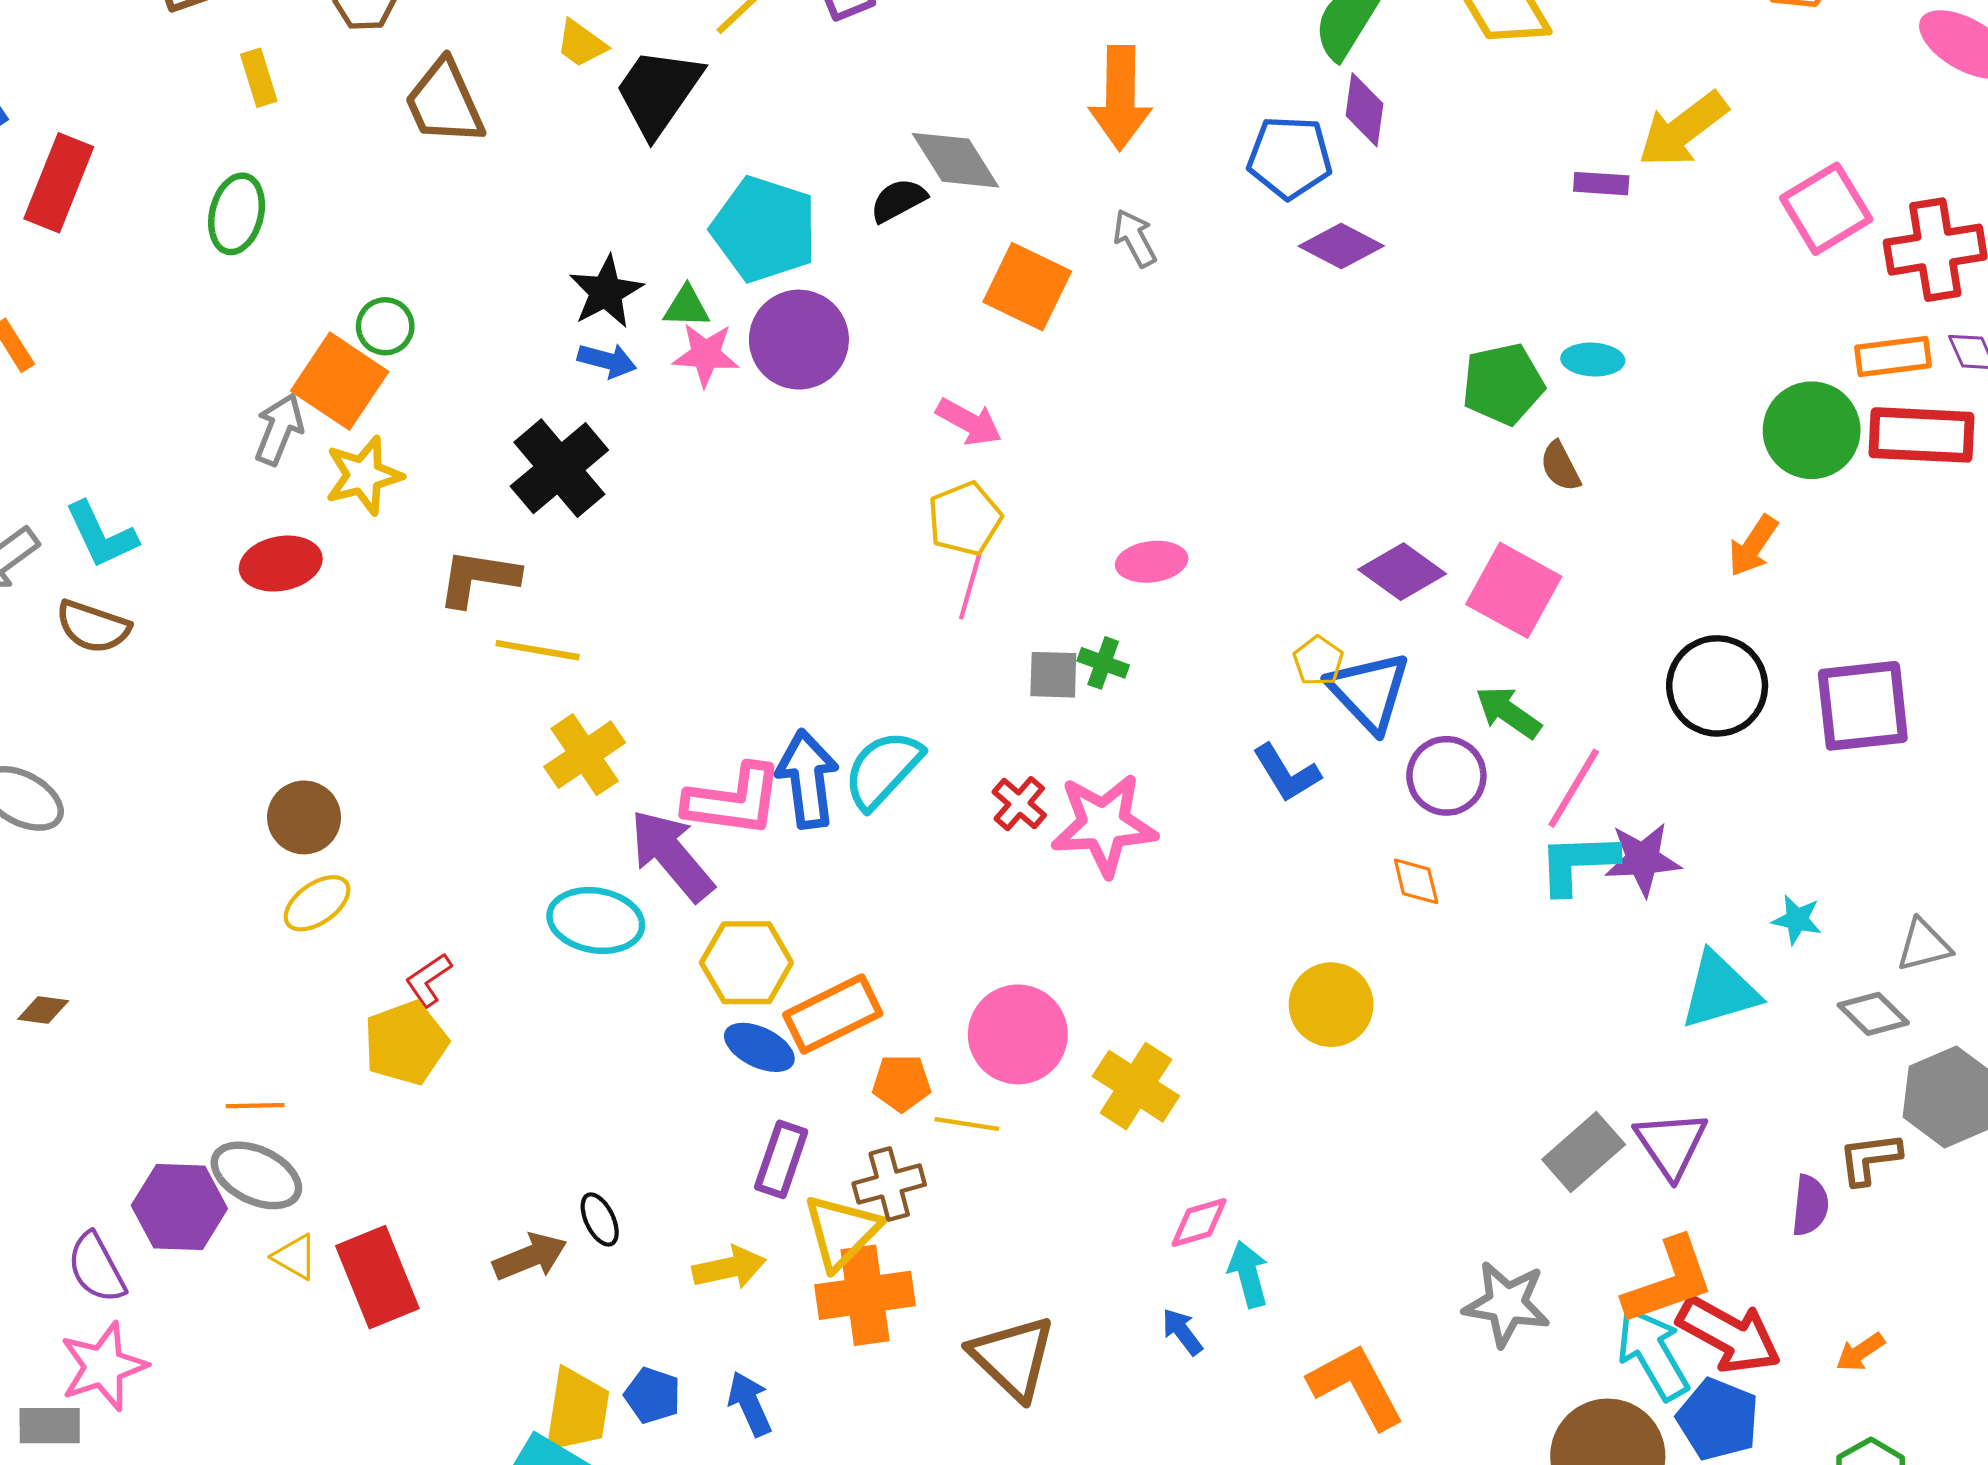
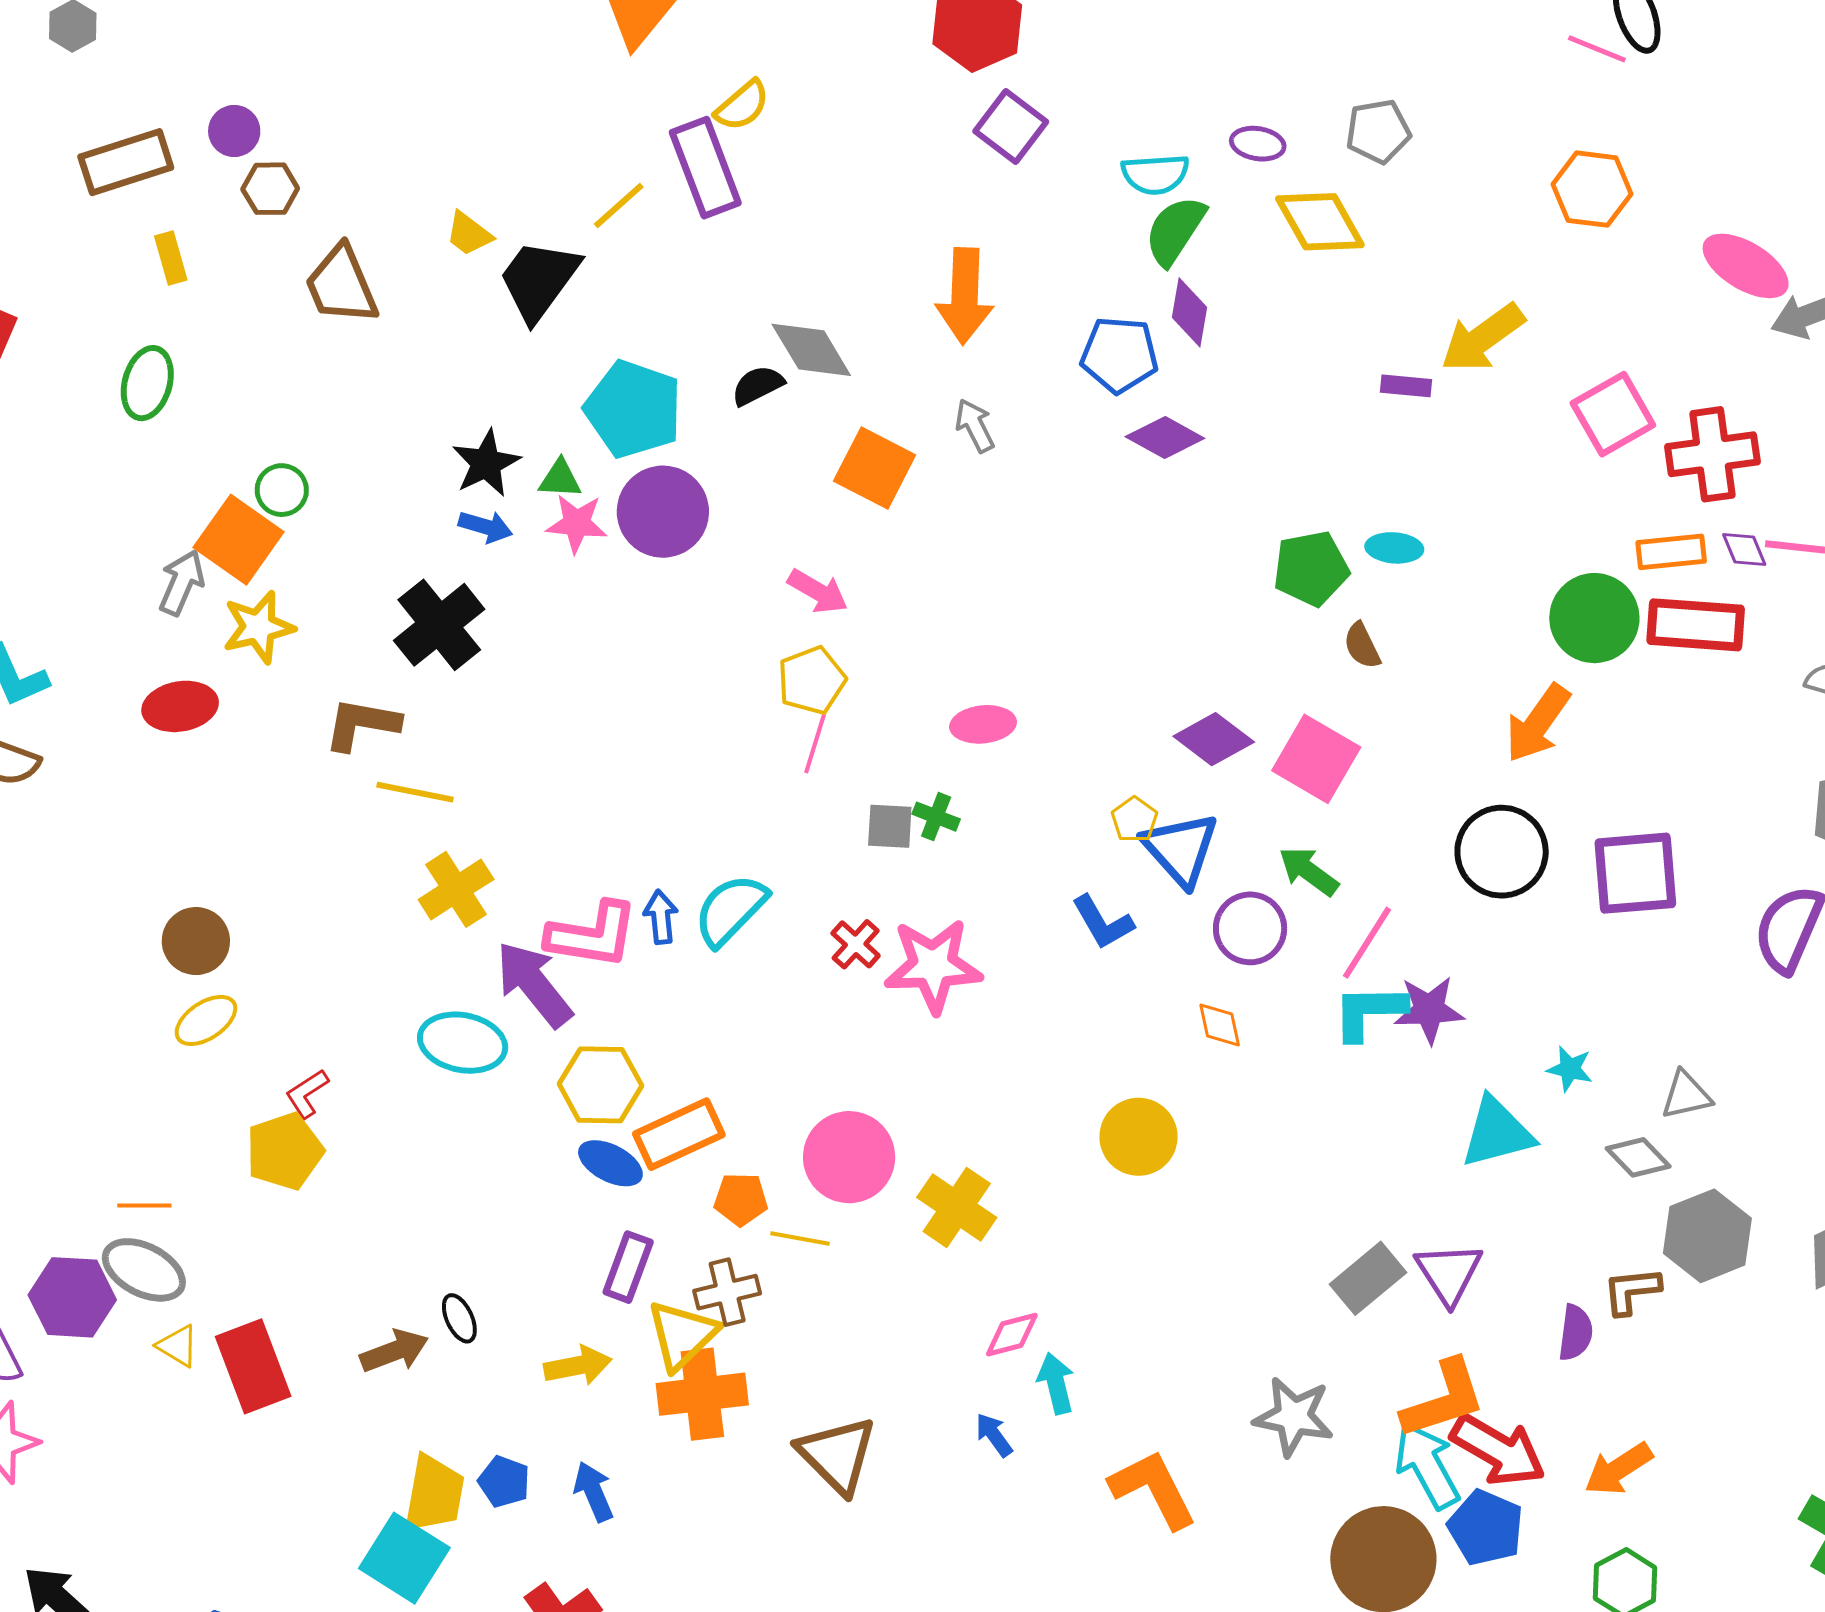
orange arrow: (1753, 546) -> (1538, 723), size x1.4
blue arrow: (807, 779) -> (661, 917), size x0.6
orange arrow: (1860, 1352) -> (1619, 1469), size x1.5

